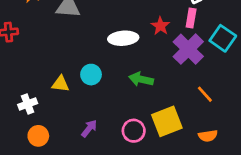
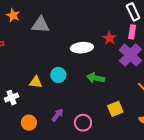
yellow square: (167, 121) -> (115, 109), size x0.7
pink circle: (134, 131) -> (83, 123), moved
orange circle: (38, 136) -> (29, 123), moved

